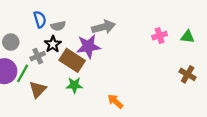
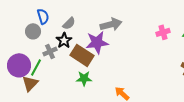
blue semicircle: (40, 19) -> (43, 16), moved
gray semicircle: (58, 26) -> (69, 23), turned -32
gray circle: (11, 42) -> (33, 31), moved
brown triangle: (38, 89) -> (30, 83), moved

